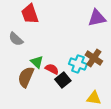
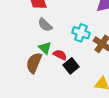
gray semicircle: (16, 39) -> (45, 25), moved
cyan cross: (78, 64) -> (81, 33), moved

